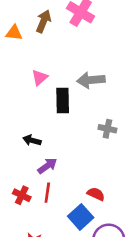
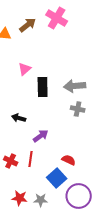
brown arrow: (43, 21) -> (28, 25), turned 30
gray arrow: (91, 80) -> (75, 86), moved
purple arrow: (47, 166) -> (41, 136), moved

